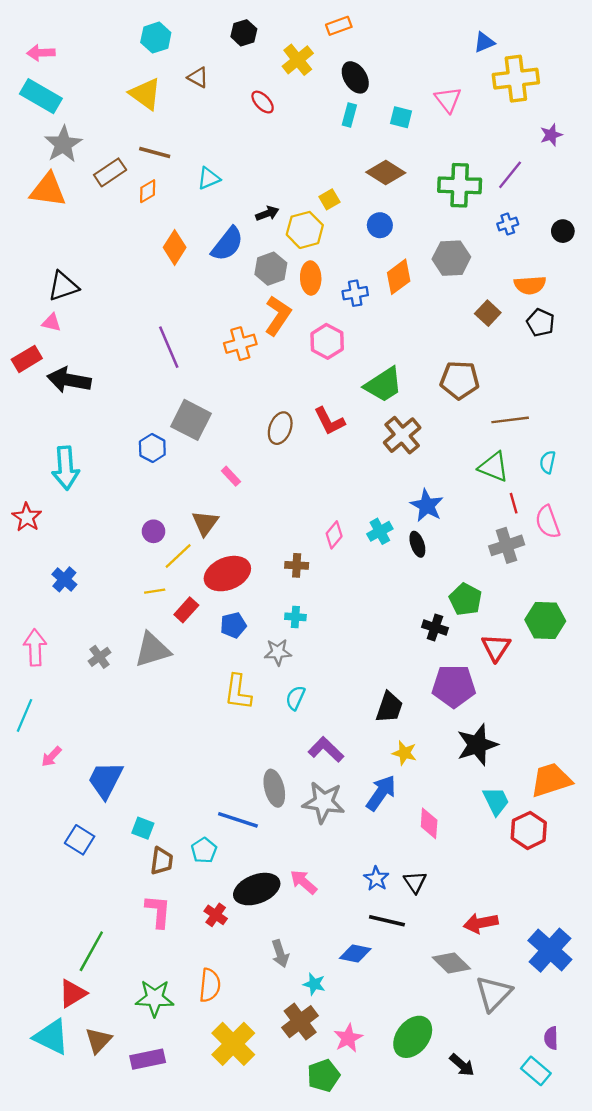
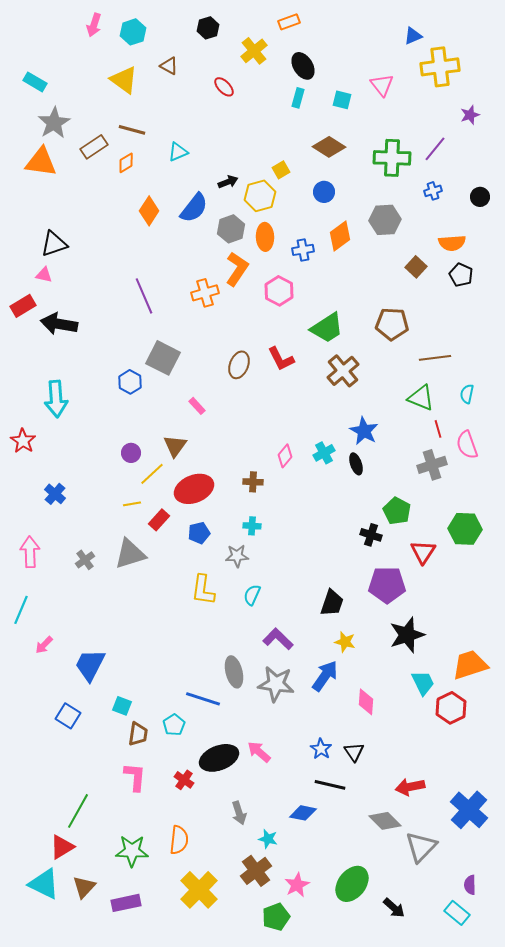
pink arrow: (41, 53) -> (94, 25), moved, turned -70
cyan rectangle: (41, 96) -> (35, 82), size x0.7

